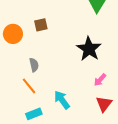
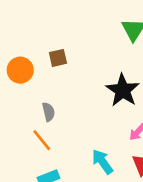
cyan arrow: (62, 100) -> (102, 162), moved

